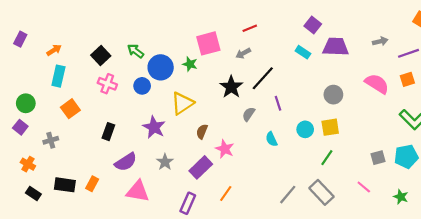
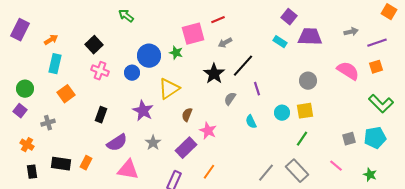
red line: (250, 28) -> (218, 20), moved
purple rectangle: (20, 39) -> (20, 30), size x1.5
green arrow: (136, 51) -> (126, 16), moved
black rectangle: (33, 194) -> (32, 172), turned 48

